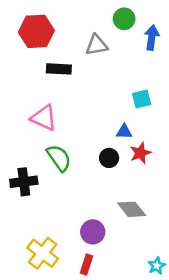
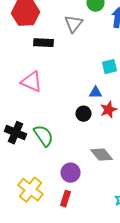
gray triangle: (97, 45) -> (74, 24), turned -42
green semicircle: (59, 158) -> (44, 136), moved
black cross: (24, 182) -> (16, 133), turned 30

